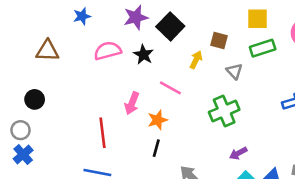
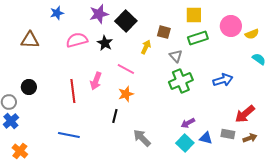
black circle: (35, 99) -> (29, 87), moved
green cross: (224, 111) -> (181, 81), moved
orange star: (158, 120) -> (126, 94), moved
red line: (102, 133) -> (73, 91), moved
purple arrow: (238, 153) -> (188, 123), moved

